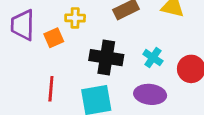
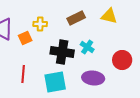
cyan cross: (153, 58) -> (87, 47), moved

